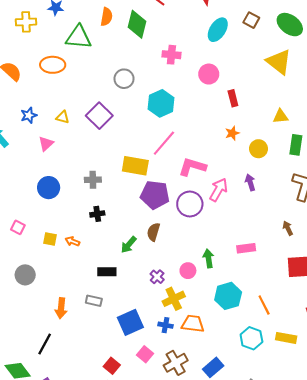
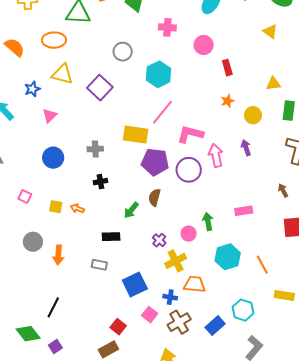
yellow triangle: (279, 62) -> (270, 31), size x0.6
yellow triangle: (63, 117) -> (62, 74), moved, size x1.6
pink arrow: (218, 190) -> (216, 155), turned -40
orange arrow: (61, 308) -> (58, 255), moved
blue cross: (165, 325) -> (170, 297), moved
cyan hexagon: (251, 338) -> (243, 310), moved

